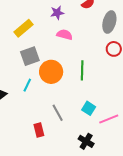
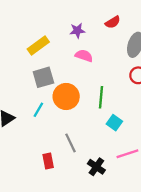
cyan square: (89, 108) -> (114, 123), moved
black cross: (86, 141) -> (96, 167), moved

